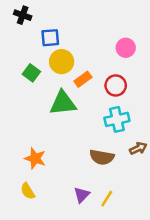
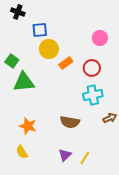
green square: (31, 73) -> (12, 61), moved
green triangle: (63, 103) -> (24, 82), moved
brown semicircle: (102, 157) -> (70, 122), moved

